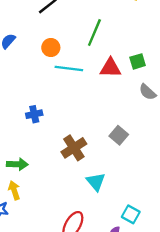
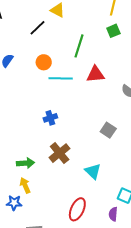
green square: (138, 61) -> (113, 31), moved
blue cross: (34, 114) -> (50, 118), moved
brown cross: (74, 148) -> (60, 153), moved

